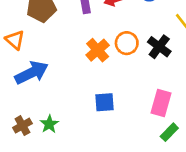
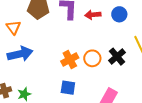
orange circle: (127, 43) -> (92, 58), moved
orange cross: (98, 50) -> (70, 59), moved

